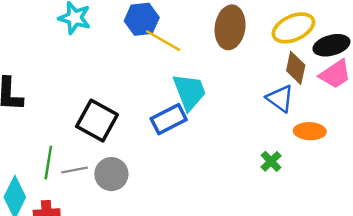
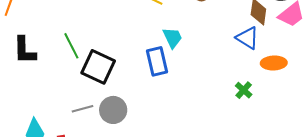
cyan trapezoid: (189, 92) -> (172, 38), size x0.7
blue rectangle: (169, 119) -> (157, 61), turned -72
green line: (48, 163) -> (71, 46), moved, turned -32

